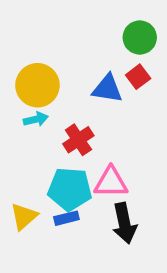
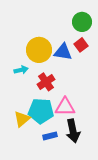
yellow circle: (37, 85) -> (39, 50), moved
yellow triangle: (24, 216) -> (22, 119), moved
blue rectangle: (66, 218) -> (50, 136), moved

